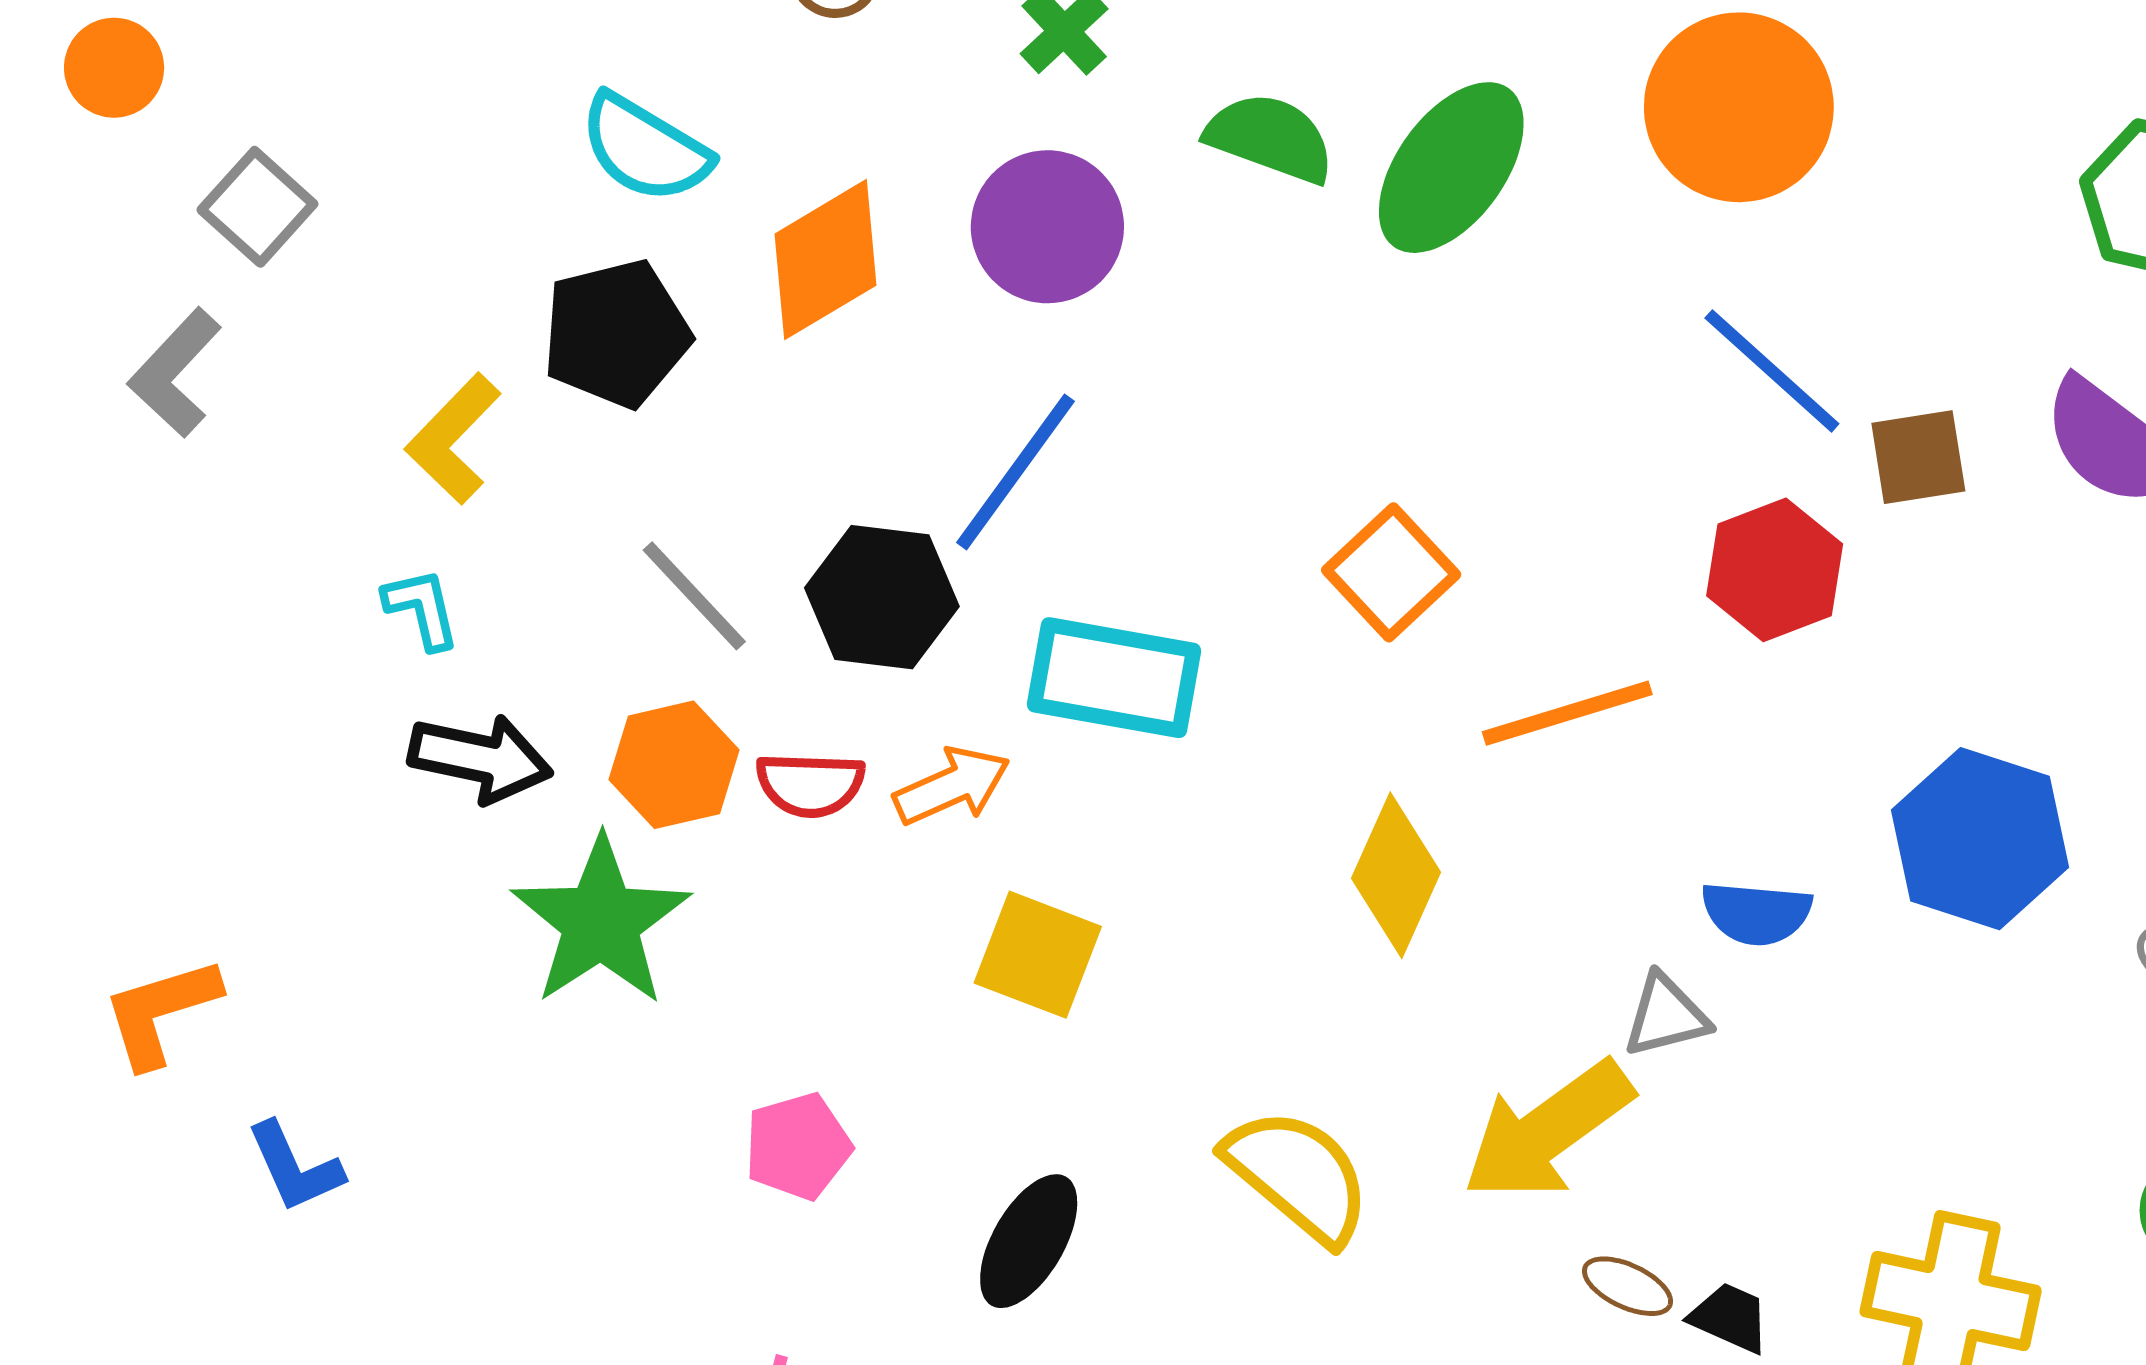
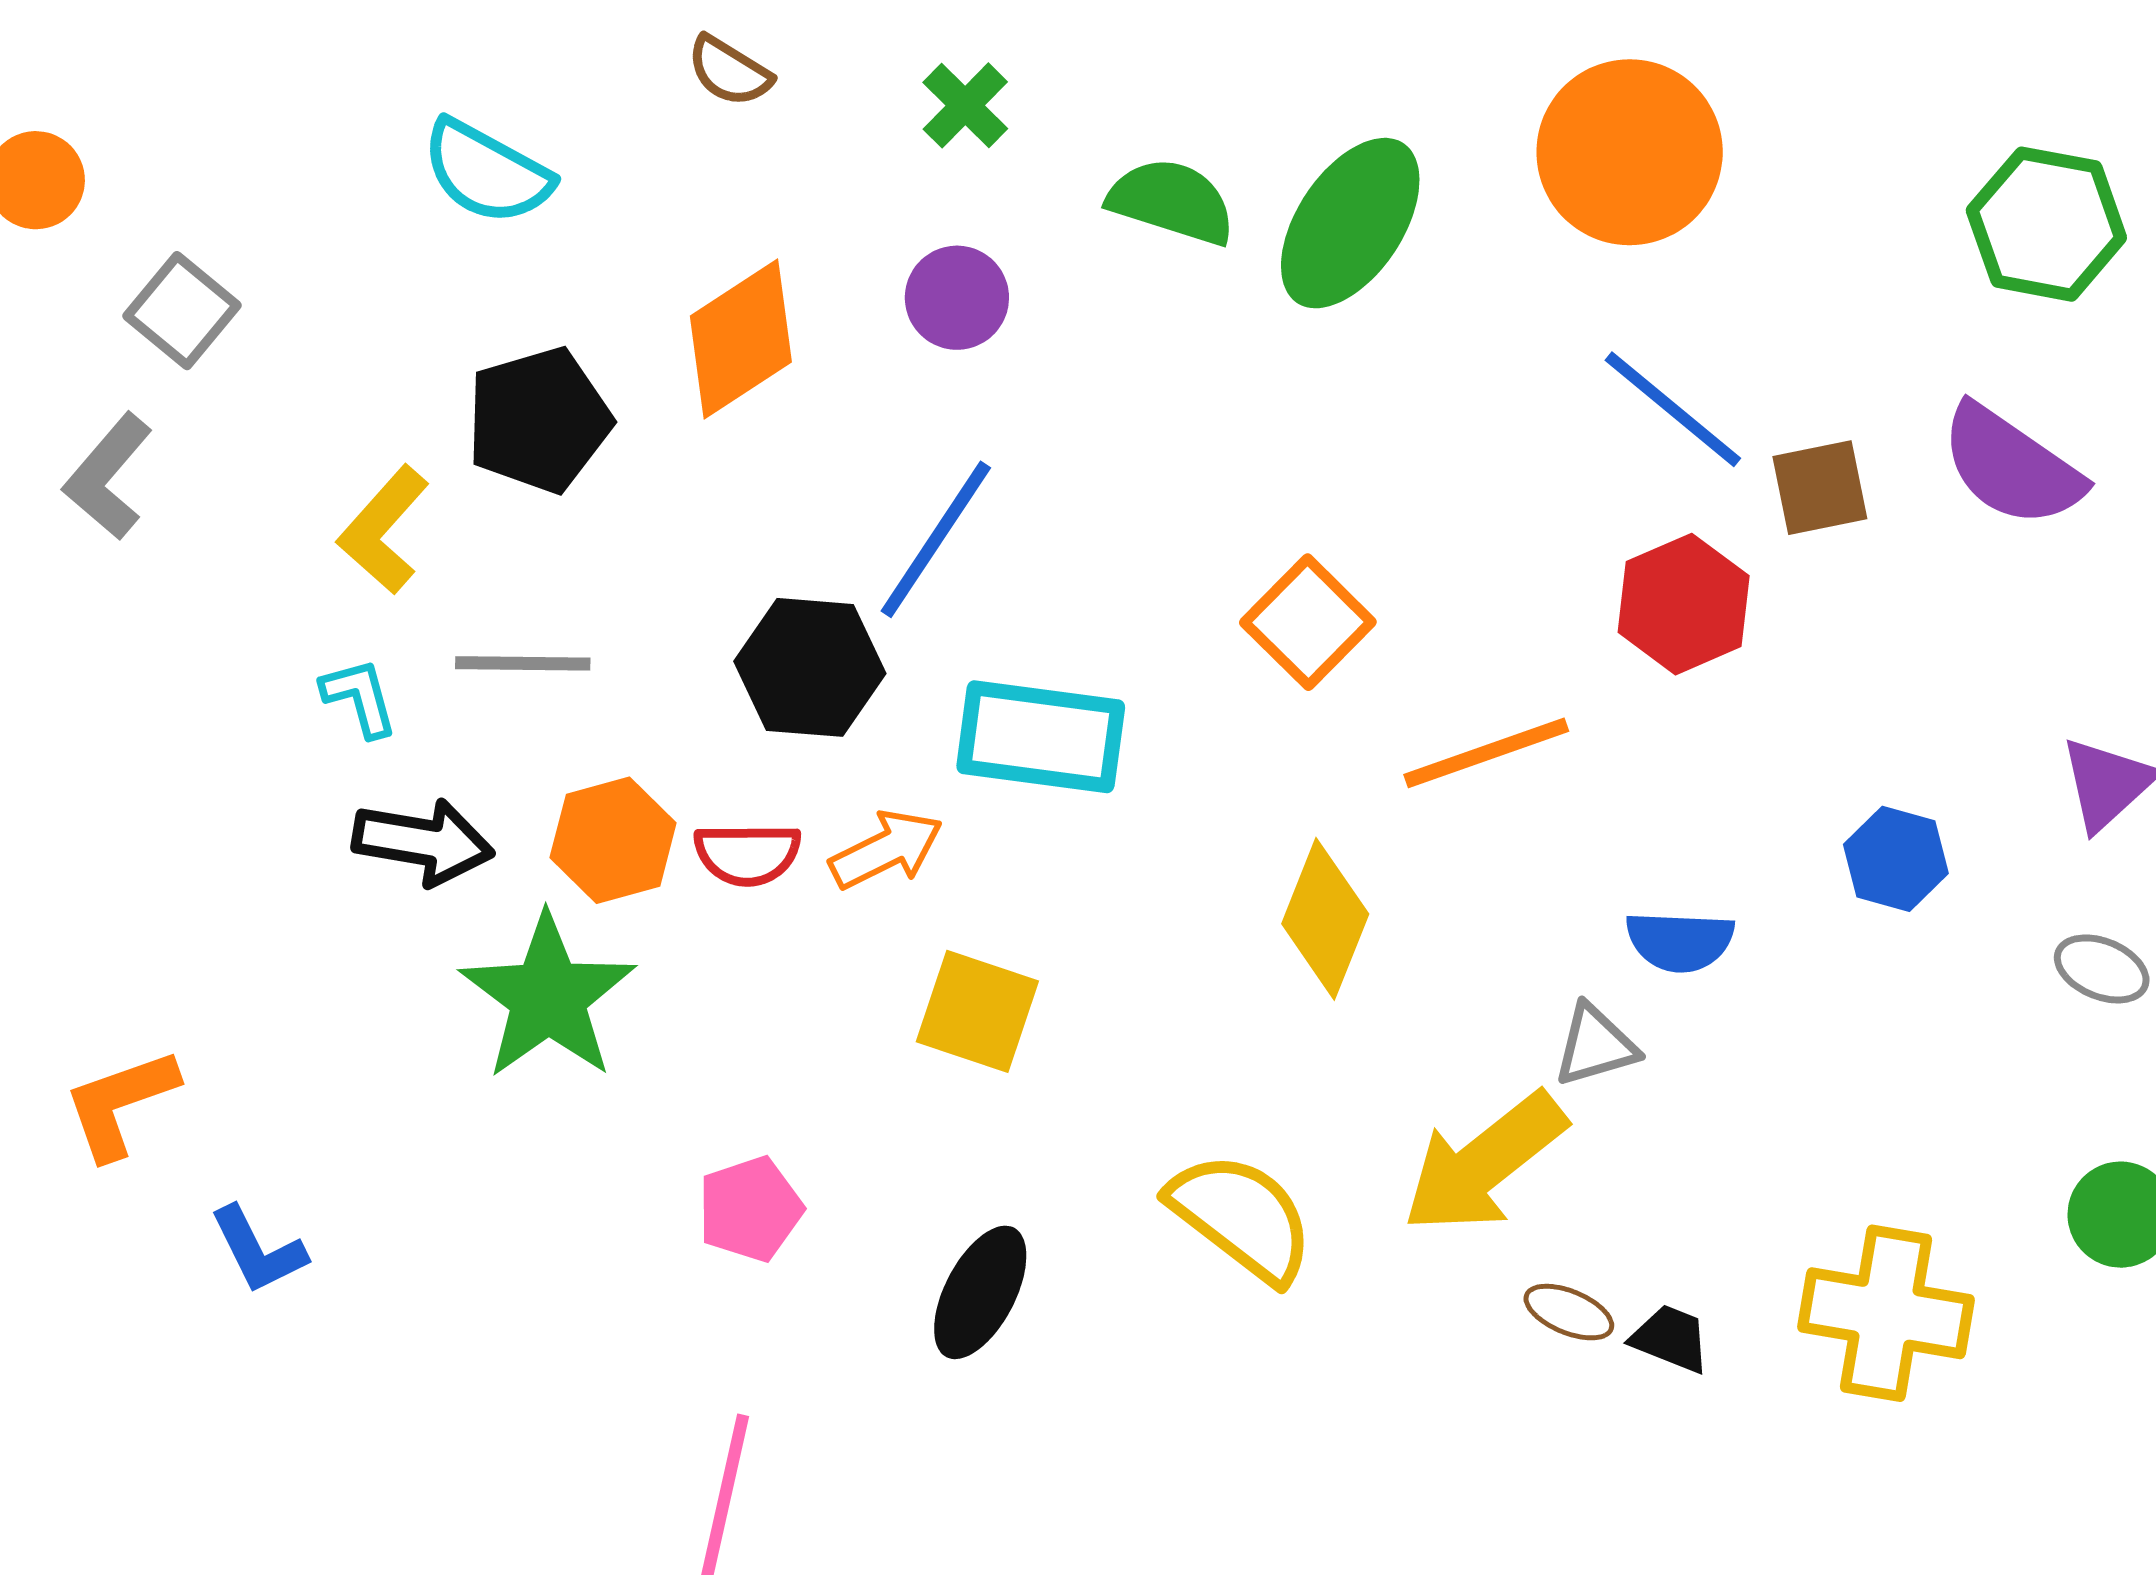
cyan semicircle: (645, 148) -> (487, 172), moved
purple circle: (1047, 227) -> (957, 298), size x0.7
gray line: (694, 596) -> (523, 663), moved, turned -44
blue hexagon: (1980, 839) -> (1896, 859), size x0.6

